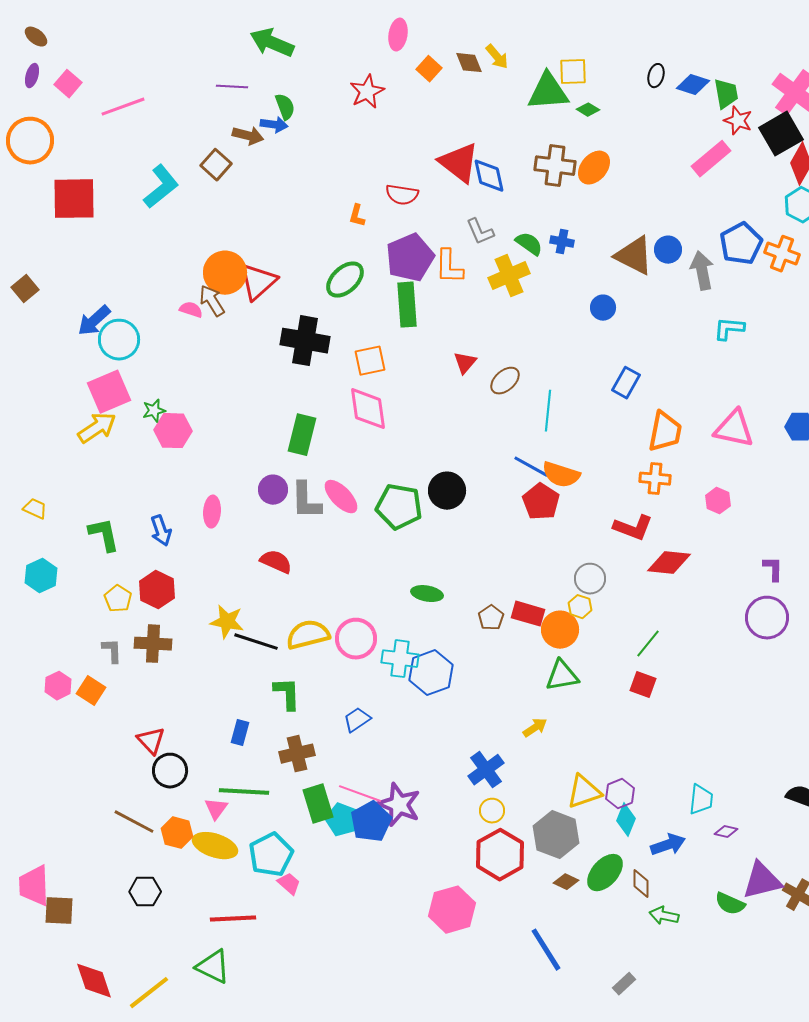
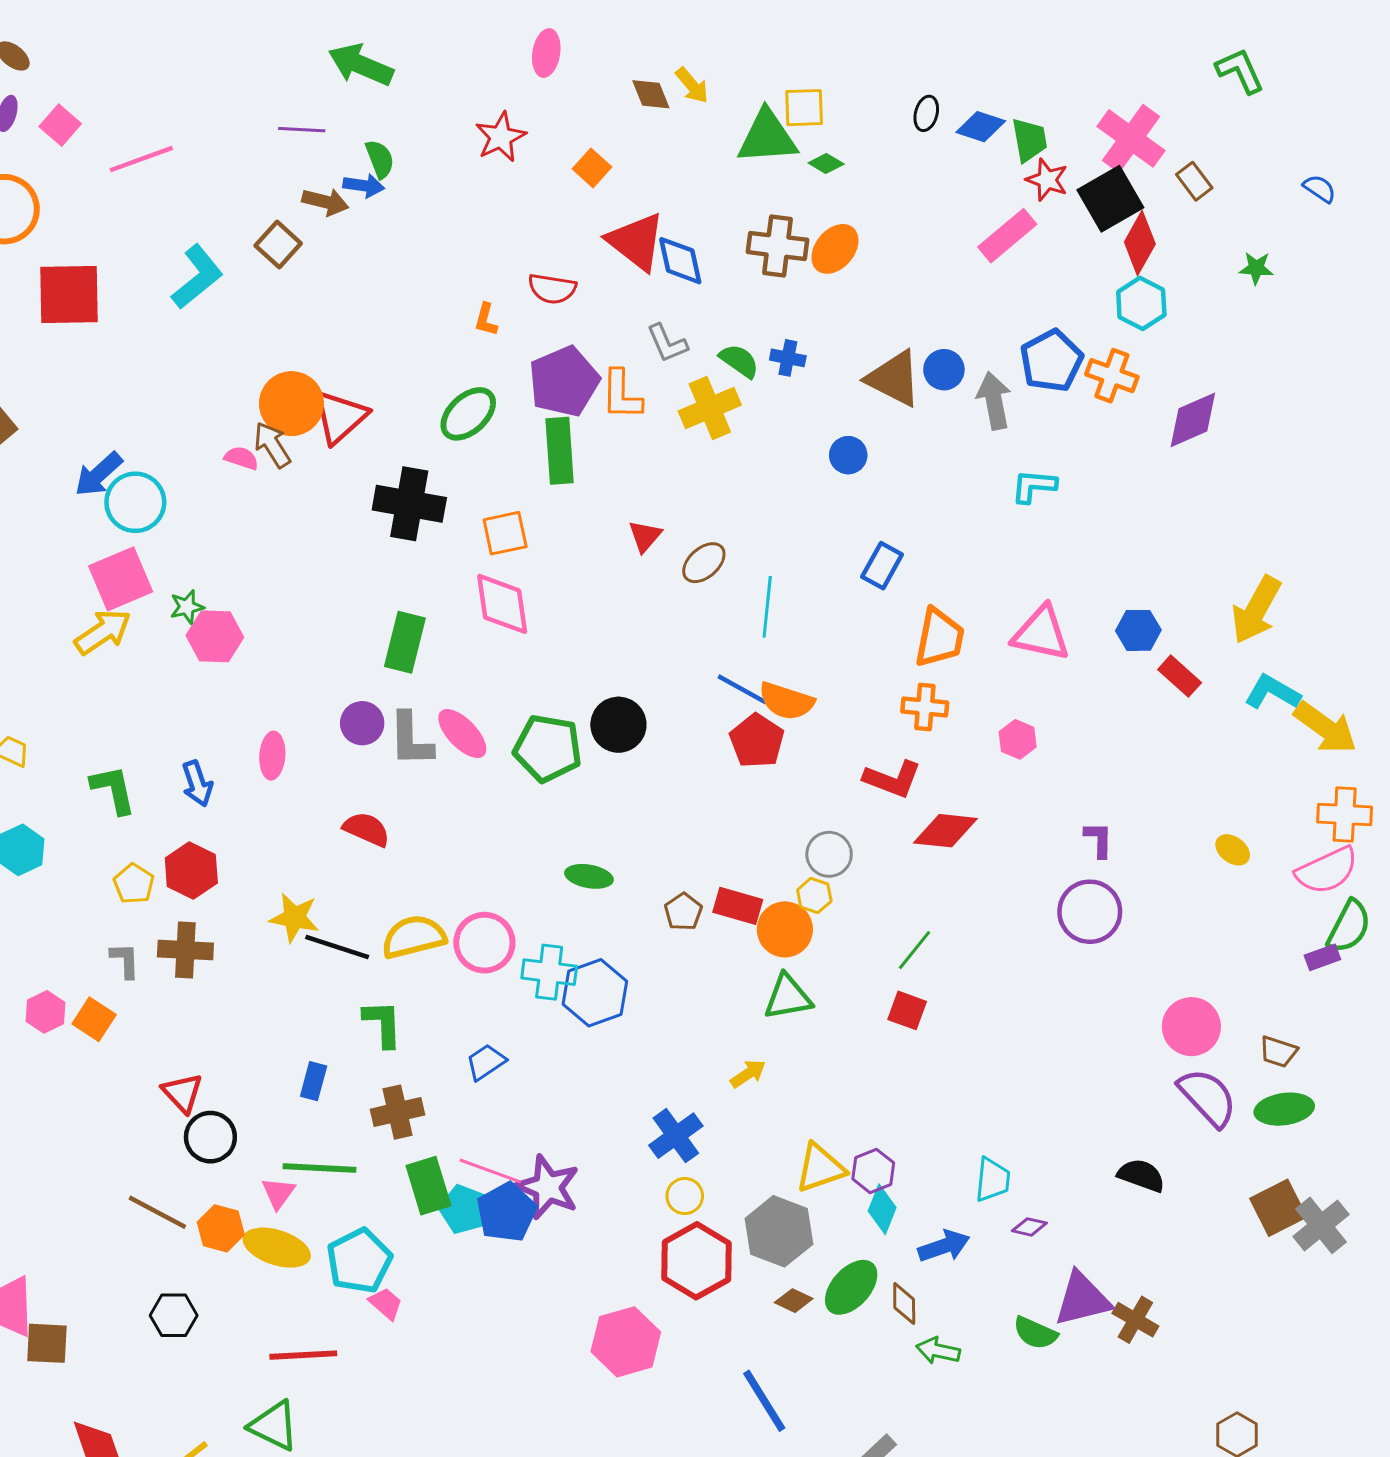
orange square: (429, 69) -> (592, 168), moved

